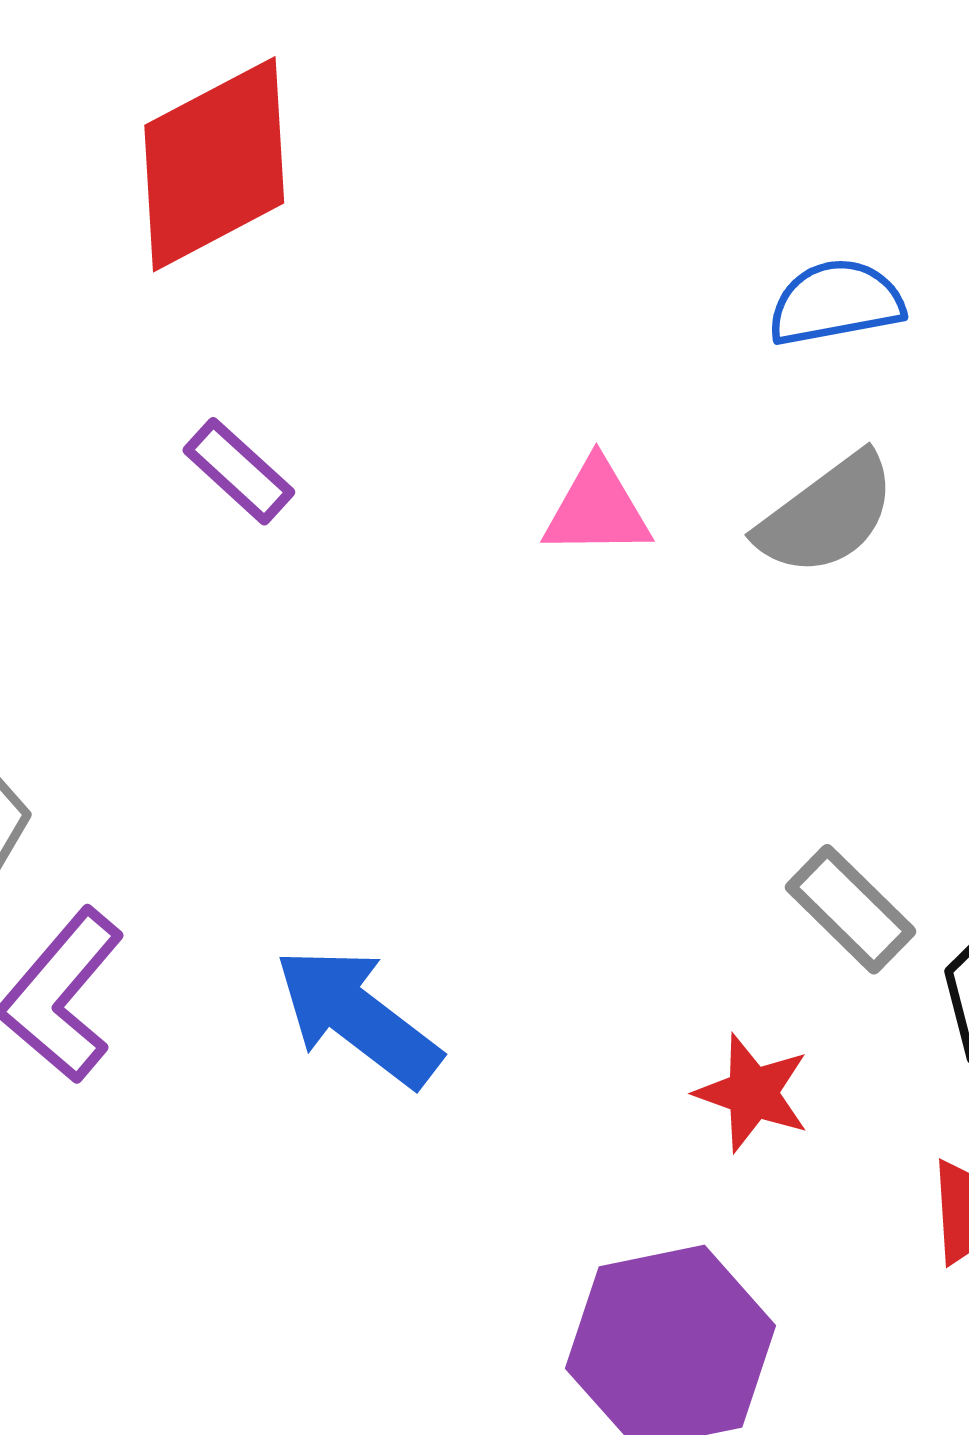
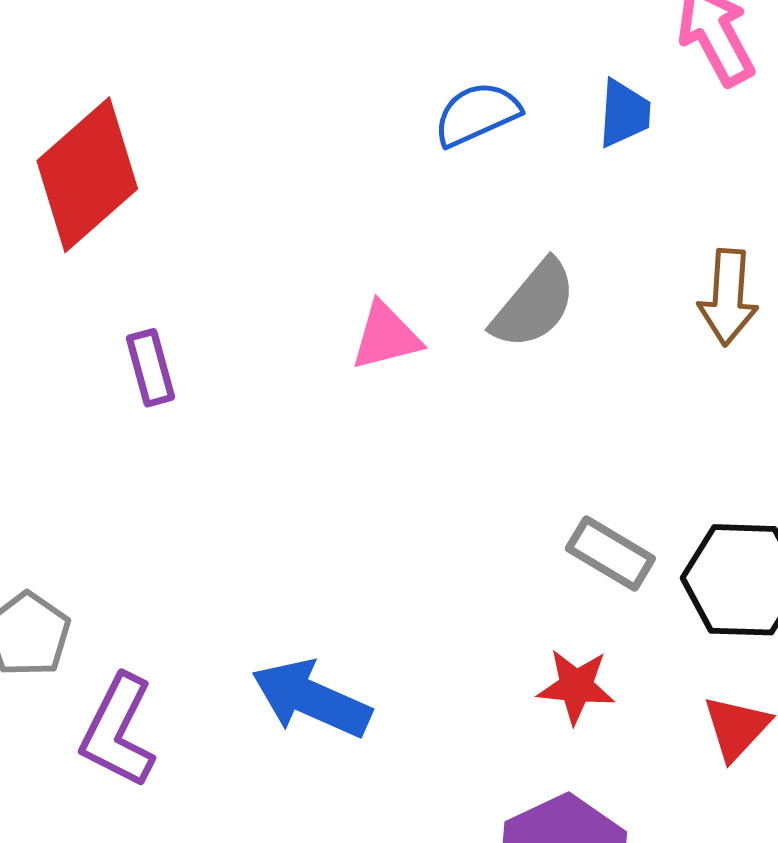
blue semicircle: (836, 302) -> (477, 114), moved
purple rectangle: (239, 471) -> (151, 368), turned 46

